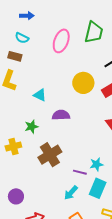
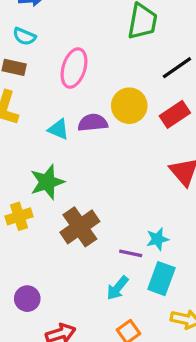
pink ellipse: (61, 41) -> (74, 68), moved
purple semicircle: (61, 115) -> (93, 123), moved
green star: (31, 127) -> (47, 182), size x1.5

